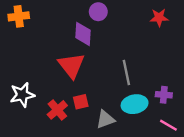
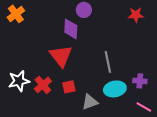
orange cross: (19, 16) -> (16, 14), turned -30
red cross: (57, 110) -> (43, 85), moved

